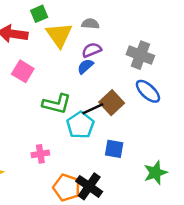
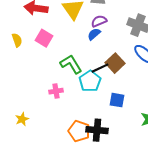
green L-shape: (57, 104) -> (71, 64), turned -135
pink cross: (40, 154) -> (56, 91), moved
black cross: (89, 186) -> (97, 130), turned -30

